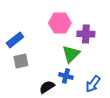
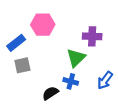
pink hexagon: (60, 23) -> (43, 25), moved
blue arrow: (93, 84) -> (105, 80), moved

